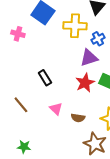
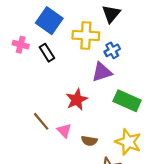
black rectangle: (45, 78) -> (47, 53), moved
red star: (85, 83) -> (77, 100), moved
brown line: (21, 105) -> (41, 121), moved

